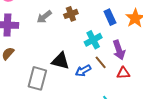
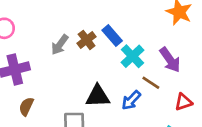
brown cross: (71, 14) -> (87, 40), moved
blue rectangle: (110, 17) -> (112, 35), moved
red triangle: (123, 73) -> (183, 102), moved

